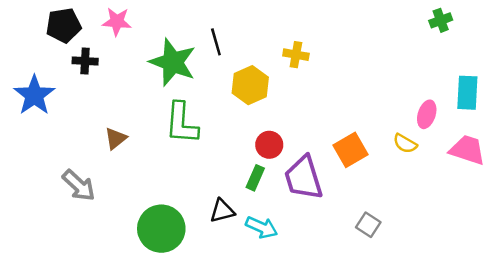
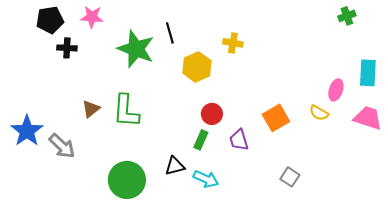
blue star: (34, 95) -> (27, 131), moved
green L-shape: (182, 123) -> (126, 111), moved
purple trapezoid: (304, 178) -> (239, 140), size x0.6

